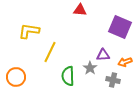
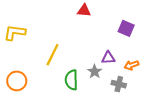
purple square: (120, 27) -> (126, 28), size x0.7
yellow L-shape: (29, 31) -> (15, 33), moved

